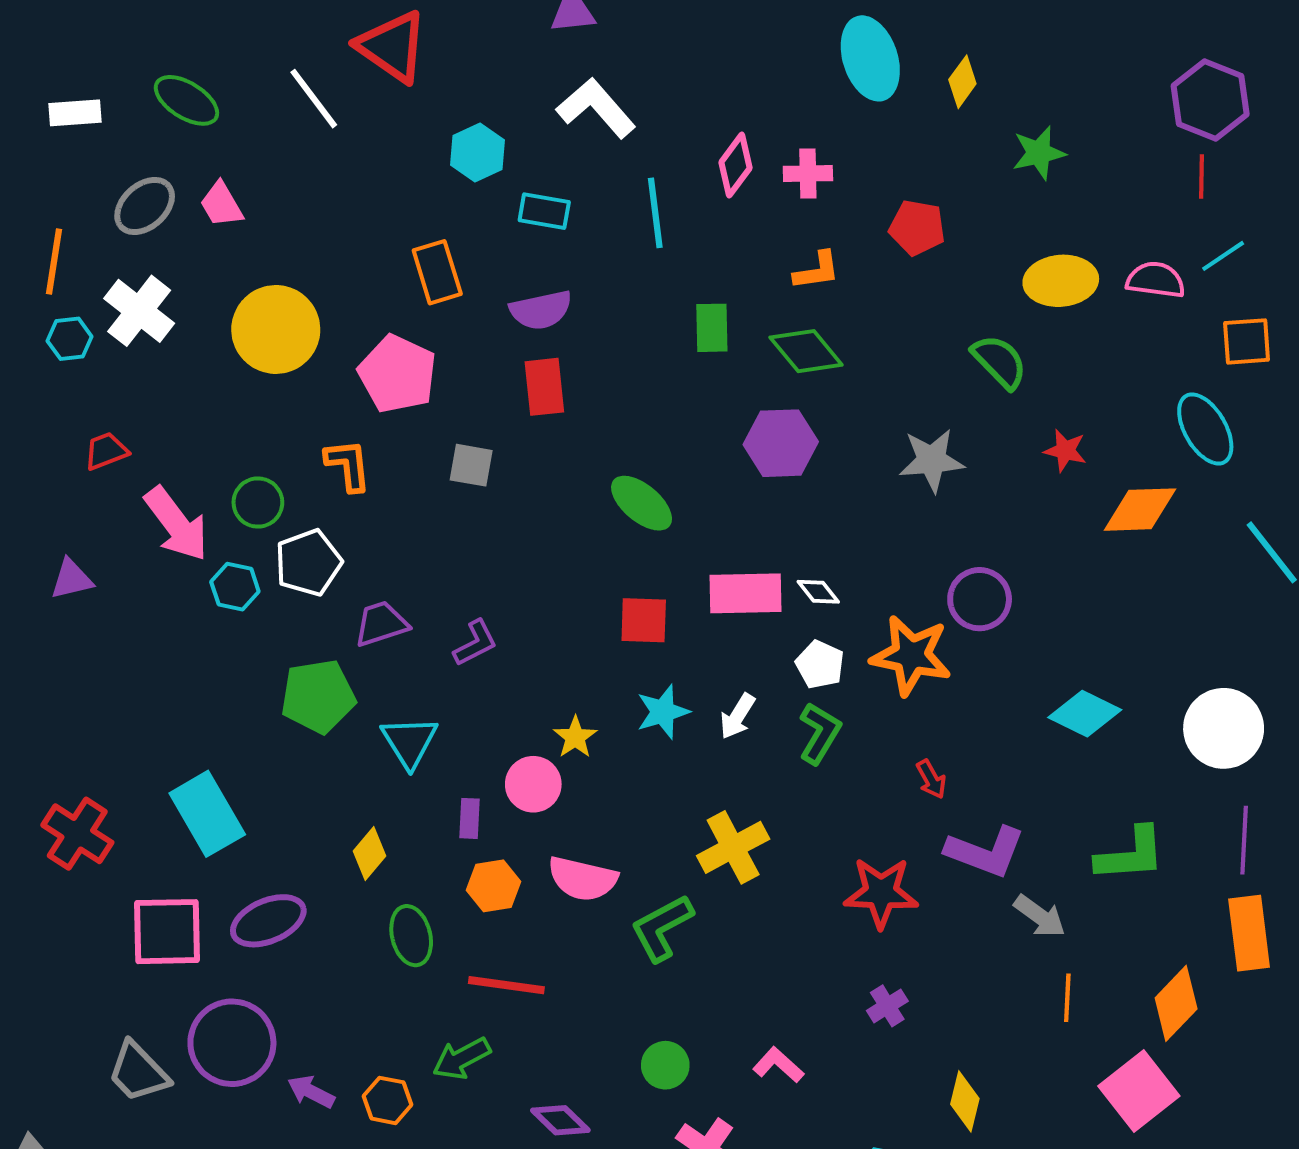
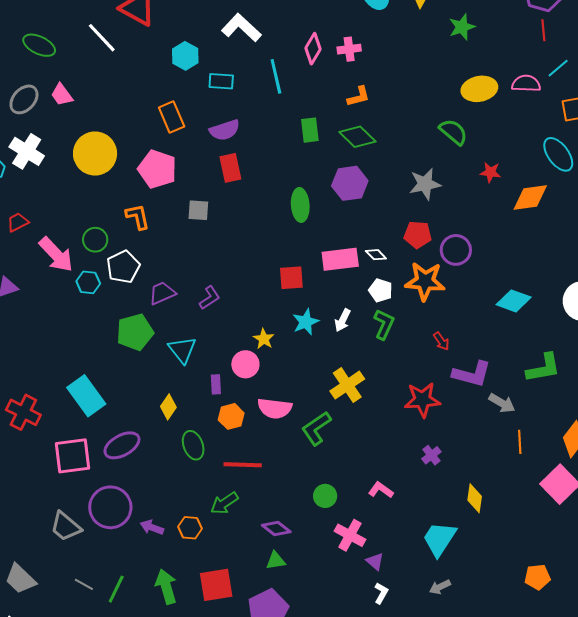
red pentagon: (917, 228) -> (418, 235), moved
green ellipse: (642, 503) -> (300, 205), moved, turned 52

